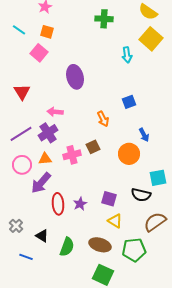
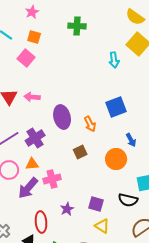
green cross: (104, 19) -> (77, 26), moved
purple ellipse: (75, 77) -> (62, 117), moved
blue square: (129, 102) -> (116, 107), size x1.5
pink arrow: (55, 112) -> (32, 97), moved
pink cross: (72, 155) -> (52, 179), moved
red ellipse: (58, 204) -> (41, 222), moved

